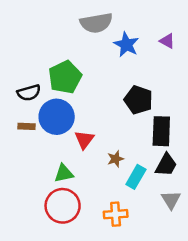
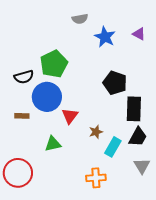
gray semicircle: (96, 23) -> (80, 19), size x0.6
brown rectangle: (26, 126) -> (22, 116), moved
red circle: (63, 206) -> (18, 173), moved

